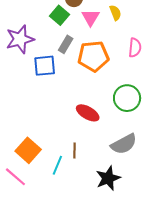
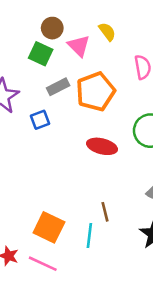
gray rectangle: (66, 44) -> (58, 87), turned 48
blue square: (45, 66) -> (40, 120), size x0.7
red ellipse: (88, 113) -> (102, 146), moved

